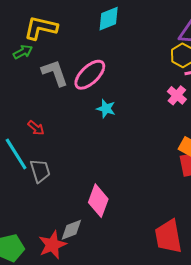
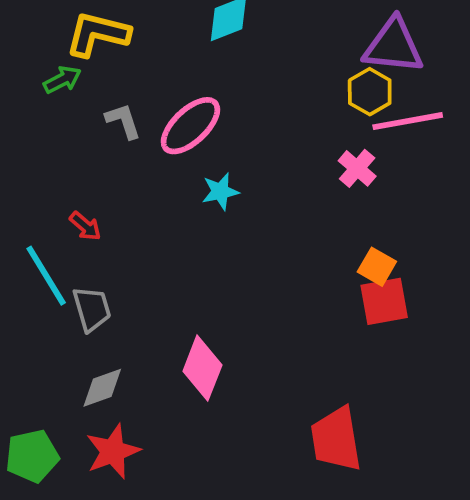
gray L-shape: (55, 73) -> (123, 121), size x0.7
cyan star: (106, 109) -> (220, 191), turned -30
gray diamond: (71, 230) -> (102, 388), moved

